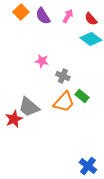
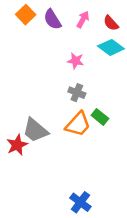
pink star: (42, 61) -> (76, 61), moved
blue cross: (88, 166) -> (80, 202), moved

